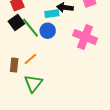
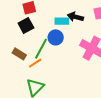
green line: (30, 28) -> (41, 49), moved, turned 60
brown rectangle: (14, 65) -> (19, 54), moved, turned -72

